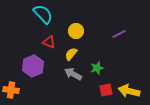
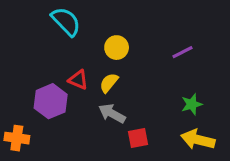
red triangle: (49, 42) -> (78, 80), moved
green star: (97, 68) -> (192, 104), moved
red square: (106, 90) -> (138, 138), moved

